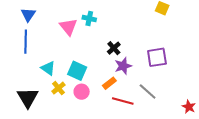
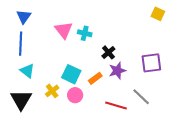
cyan cross: (89, 19) -> (85, 33), moved
cyan triangle: (48, 68) -> (27, 71), moved
orange rectangle: (109, 83) -> (95, 78), moved

